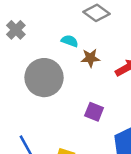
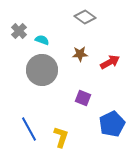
cyan semicircle: (70, 41) -> (42, 40), moved

